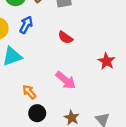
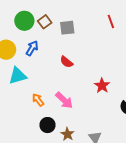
orange arrow: (29, 92) -> (38, 100), moved
black circle: (37, 113) -> (47, 125), moved

